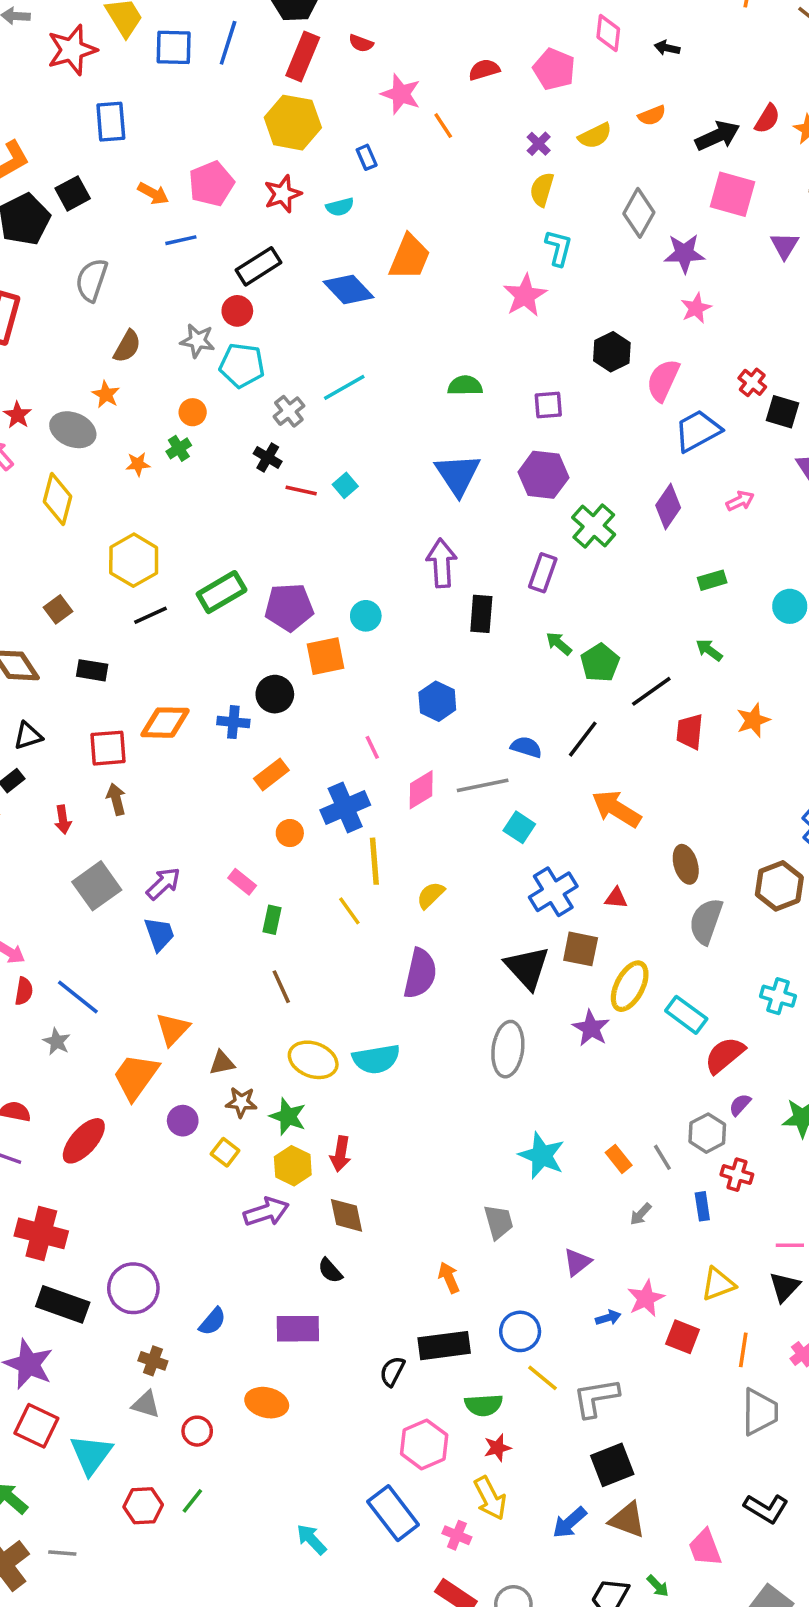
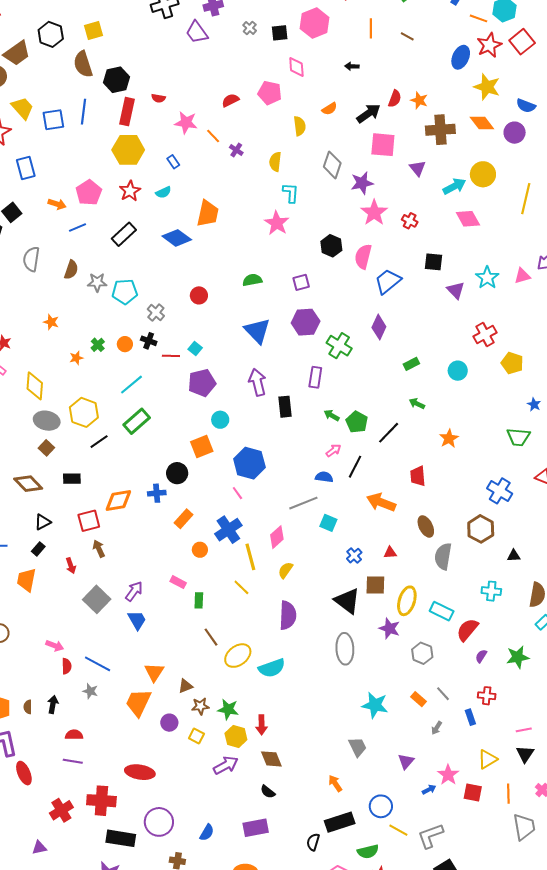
black arrow: (667, 48) -> (352, 66), moved
yellow semicircle: (595, 136) -> (300, 126), turned -60
purple cross: (539, 144) -> (236, 150), moved
pink star: (696, 308) -> (374, 213), size x1.5
red circle: (237, 311) -> (199, 295), moved
brown semicircle: (127, 346) -> (71, 270), moved
red cross: (752, 382) -> (410, 221), moved
cyan line: (344, 387) -> (132, 385), moved
orange circle: (193, 412) -> (125, 344), moved
gray ellipse: (73, 430) -> (47, 421), moved
pink arrow: (740, 501) -> (334, 450), moved
purple pentagon: (289, 607) -> (202, 383), moved
blue hexagon: (437, 701) -> (249, 463), moved, size x1.4
red trapezoid: (690, 731) -> (418, 476), moved
pink diamond: (421, 790) -> (277, 537), moved
blue cross: (553, 892) -> (354, 556), size x0.6
yellow ellipse: (313, 1060) -> (238, 656), moved, turned -48
gray hexagon: (707, 1133) -> (422, 653), moved
red ellipse: (84, 1141) -> (140, 772), moved, turned 68

